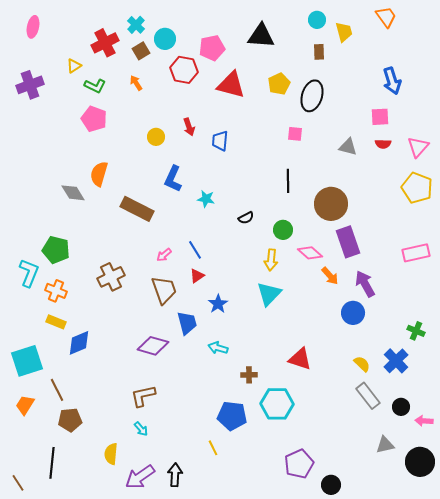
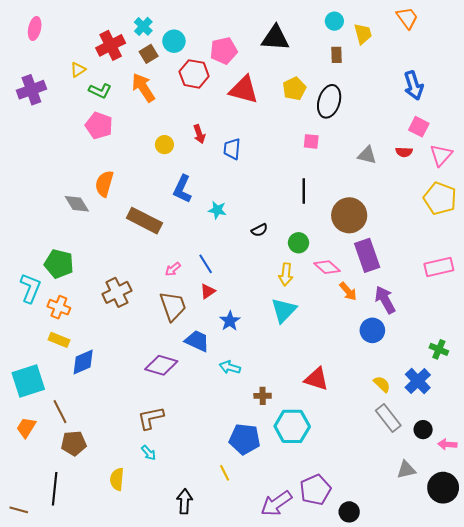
orange arrow: (136, 83) -> (143, 88), size x1.8
pink square: (380, 117) -> (419, 127), moved, turned 30
blue trapezoid: (187, 323) -> (197, 341), turned -50
purple arrow: (140, 477) -> (276, 503), moved
brown line: (18, 483) -> (19, 510), turned -42

